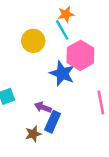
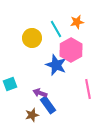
orange star: (66, 14) -> (77, 22), moved
blue rectangle: (53, 122) -> (48, 105), turned -60

